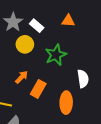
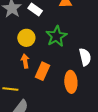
yellow circle: (25, 44) -> (26, 38), moved
orange arrow: (22, 77) -> (25, 61), turned -48

